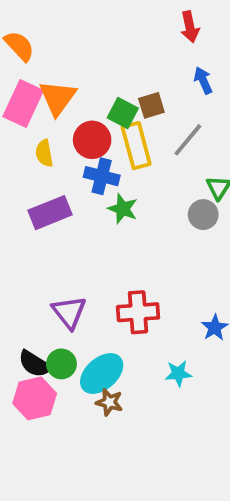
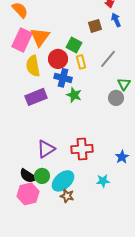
blue arrow: (203, 80) -> (116, 20), moved
brown square: (151, 105) -> (95, 26), moved
yellow rectangle: (136, 146) -> (81, 62), size x0.6
yellow semicircle: (44, 153) -> (33, 66), size x1.5
purple triangle: (69, 312) -> (46, 149), turned 36

